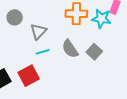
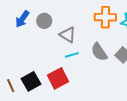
gray triangle: (38, 31) -> (68, 35), turned -42

